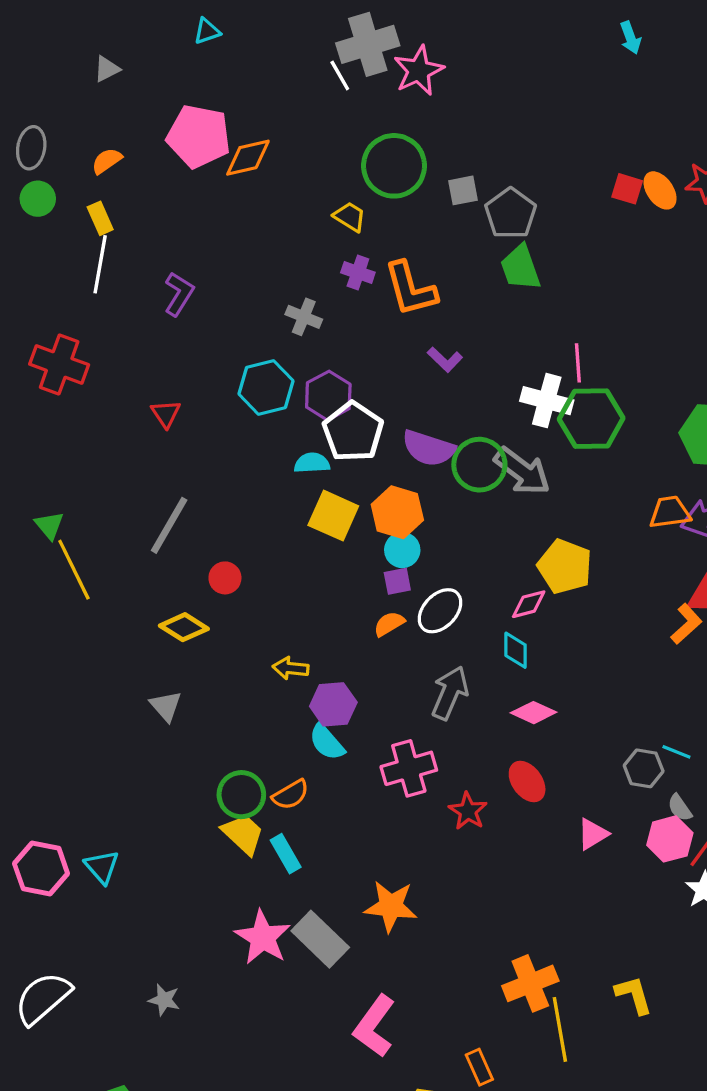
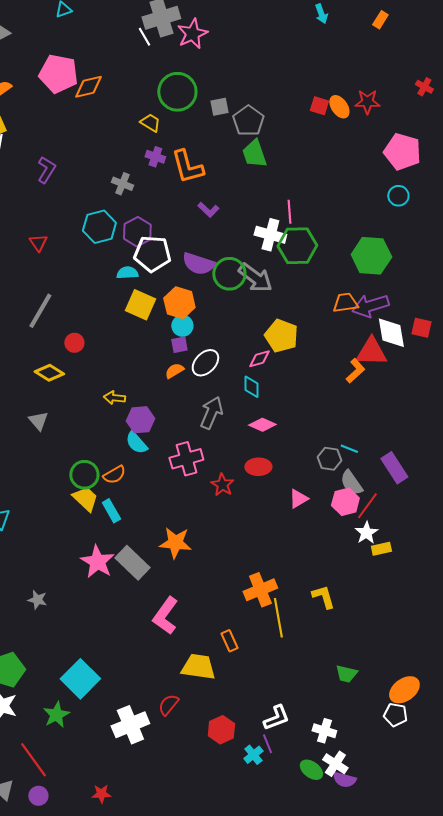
white pentagon: (353, 432) -> (152, 254), turned -30
red ellipse: (527, 781) -> (258, 467), turned -55
gray semicircle: (680, 808) -> (351, 483), size x1.5

